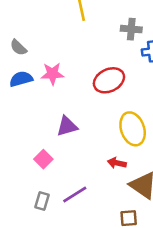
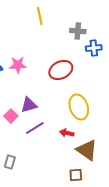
pink square: (43, 159) -> (11, 116), moved
purple line: (75, 194) -> (35, 128), moved

